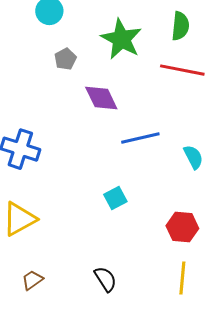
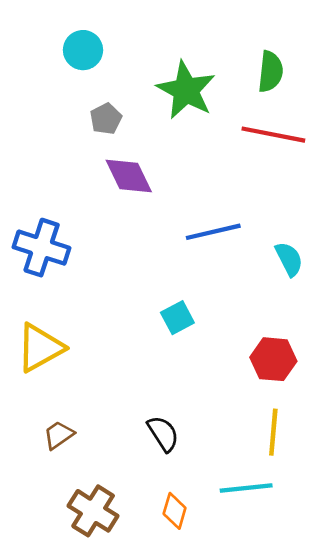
purple diamond: (101, 98) -> (129, 176), moved

